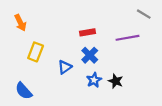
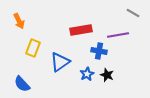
red rectangle: (87, 32) -> (81, 30), size x1.5
blue cross: (90, 55) -> (99, 51), moved, turned -35
blue triangle: (65, 67) -> (60, 62), size x1.5

